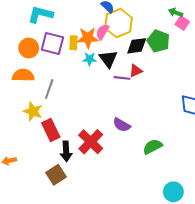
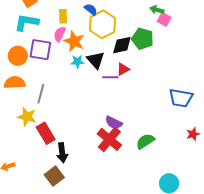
pink semicircle: (102, 32) -> (60, 34), moved
orange star: (88, 38) -> (74, 41), turned 30
yellow rectangle: (73, 43) -> (63, 16), moved
red cross: (91, 142) -> (109, 139), moved

